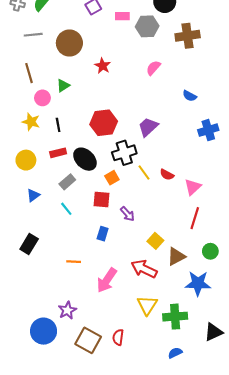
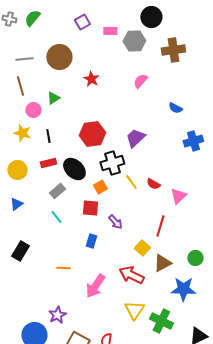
gray line: (33, 35) -> (24, 59), moved
blue triangle: (33, 195) -> (16, 204), moved
red line: (195, 218) -> (160, 226), moved
green cross: (175, 317) -> (161, 321), turned 30

